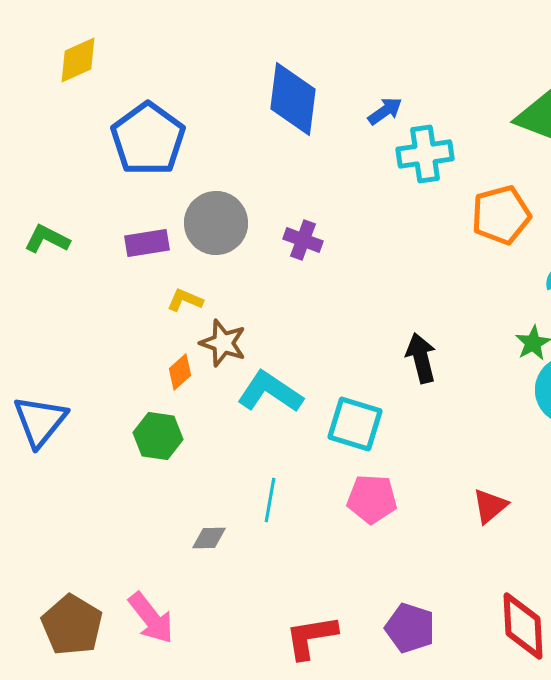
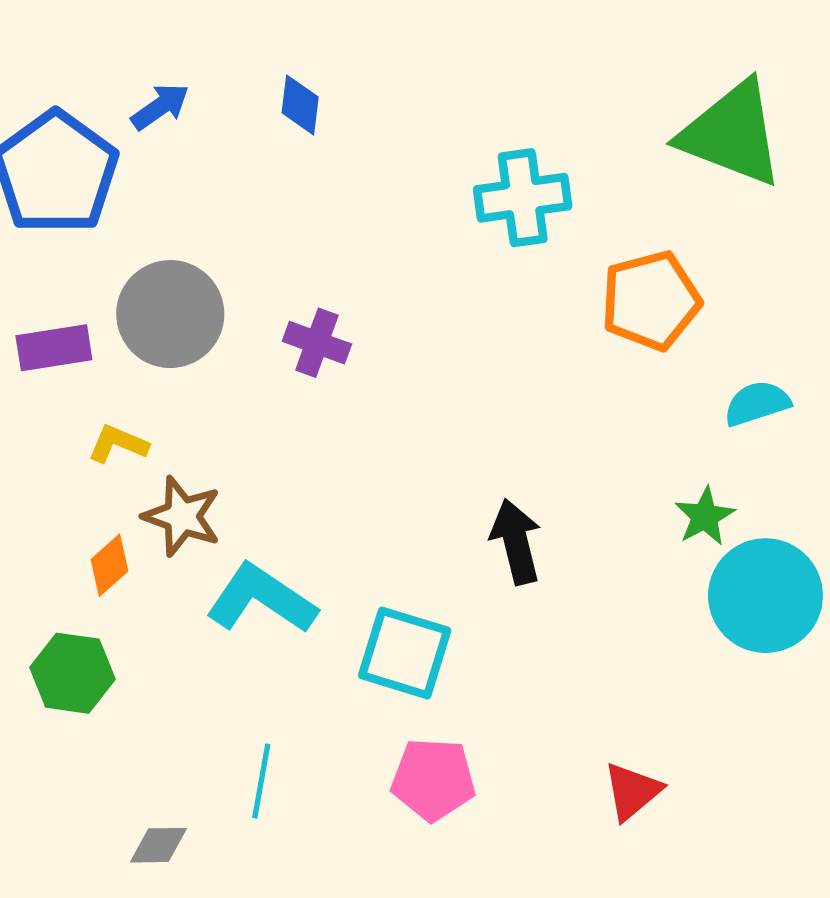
blue diamond: (293, 99) -> (300, 105), size x0.5
blue arrow: (385, 111) -> (160, 107), moved

